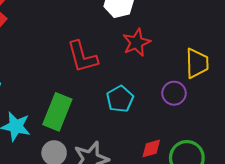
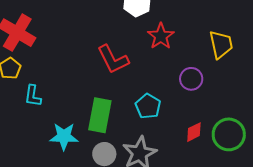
purple circle: (174, 93) -> (191, 79), moved
cyan pentagon: (120, 99) -> (148, 106), moved

